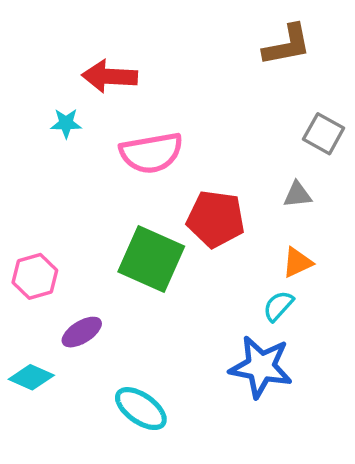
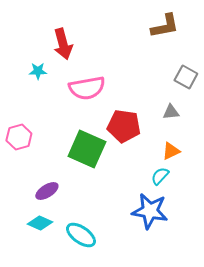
red arrow: (110, 76) -> (63, 44), turned -108
pink hexagon: (35, 276) -> (19, 137), moved
cyan diamond: (31, 377) -> (40, 223), moved

